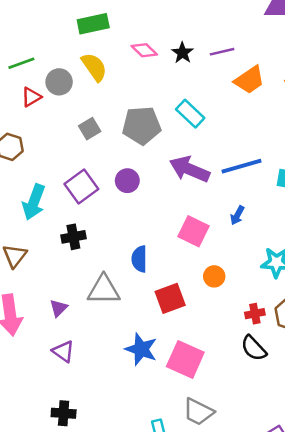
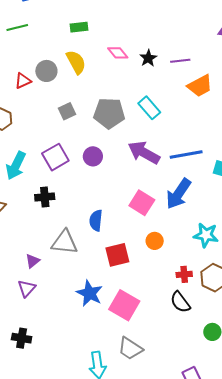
green rectangle: (93, 24) -> (79, 27), size x0.7
green line: (21, 63) -> (17, 27), moved
blue arrow: (237, 215) -> (178, 194), size x2.0
purple triangle: (59, 308) -> (33, 261), moved
purple triangle: (63, 351) -> (27, 288), turned 30

